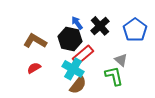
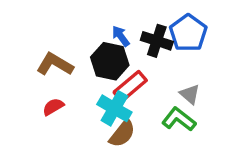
black cross: (100, 26) -> (157, 41), turned -30
blue pentagon: (135, 30) -> (188, 33), moved
green L-shape: (114, 76) -> (179, 119), turned -40

